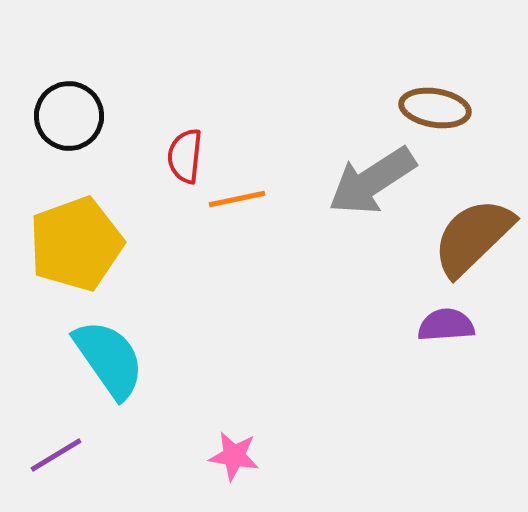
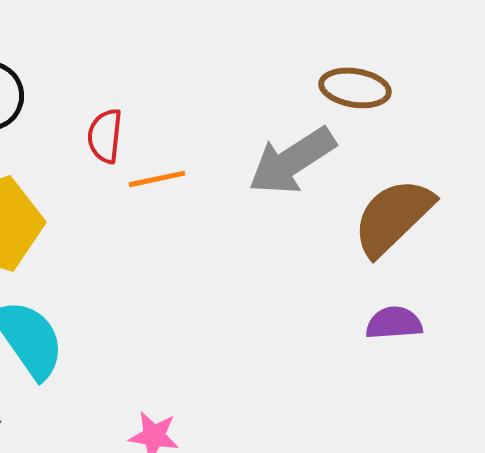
purple semicircle: (446, 325) -> (394, 323), moved

